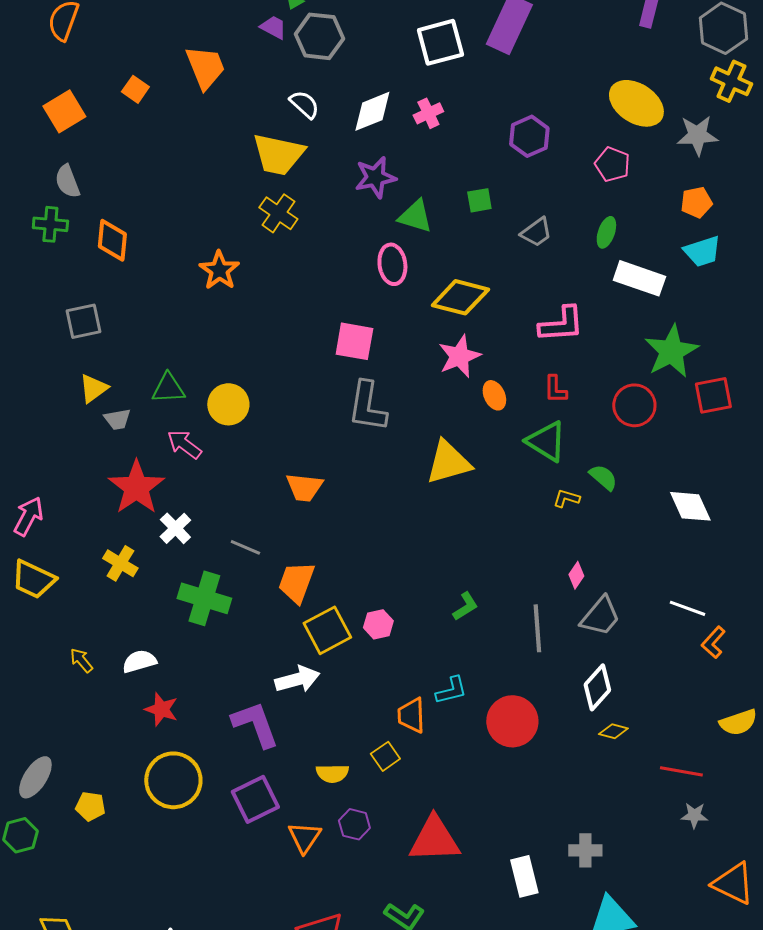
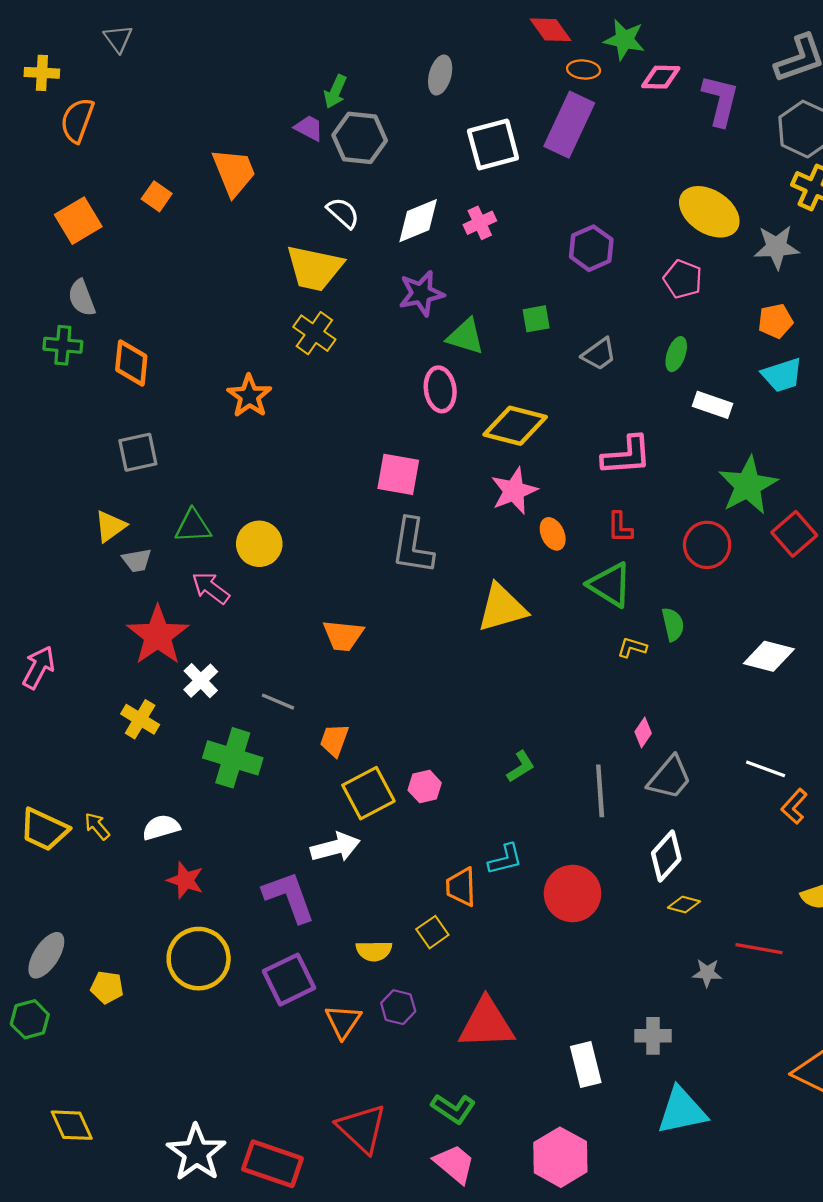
white rectangle: (639, 278) -> (713, 405), size x0.7
gray square: (83, 321) -> (138, 452), moved
red square: (713, 395) -> (794, 534), turned -30
green semicircle: (603, 477) -> (673, 624), turned 36
white diamond: (690, 506) -> (769, 656), turned -51
yellow trapezoid: (33, 579) -> (44, 830), moved
orange trapezoid: (296, 582) -> (334, 740), size x0.7
gray star: (694, 815) -> (707, 973), moved

